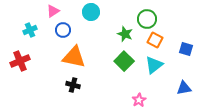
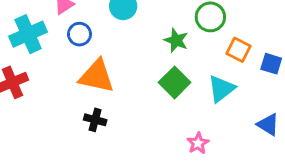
cyan cross: (30, 30) -> (28, 34), size x1.6
orange square: (155, 40) -> (238, 50), moved
blue triangle: (184, 88) -> (268, 125), turned 42

